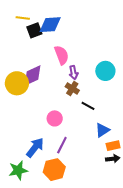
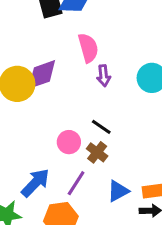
brown cross: (72, 89) -> (97, 152), moved
black line: (88, 106) -> (101, 127), moved
blue triangle: (102, 130) -> (118, 191), moved

